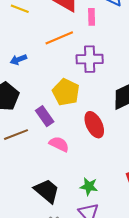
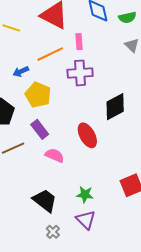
pink rectangle: (92, 17) -> (79, 42), moved
blue arrow: (18, 60) -> (21, 71), moved
yellow pentagon: (66, 92) -> (38, 95), moved

